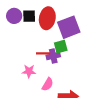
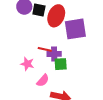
green square: (61, 47) -> (61, 64), moved

